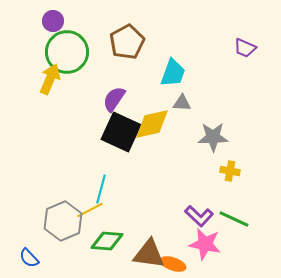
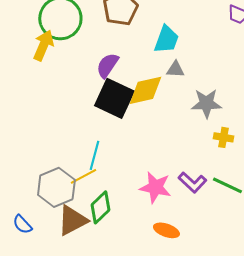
green diamond: (107, 241) -> (100, 207), turned -48
pink star: (205, 244) -> (155, 187), moved
brown triangle: (149, 254) -> (72, 220), moved, turned -36

